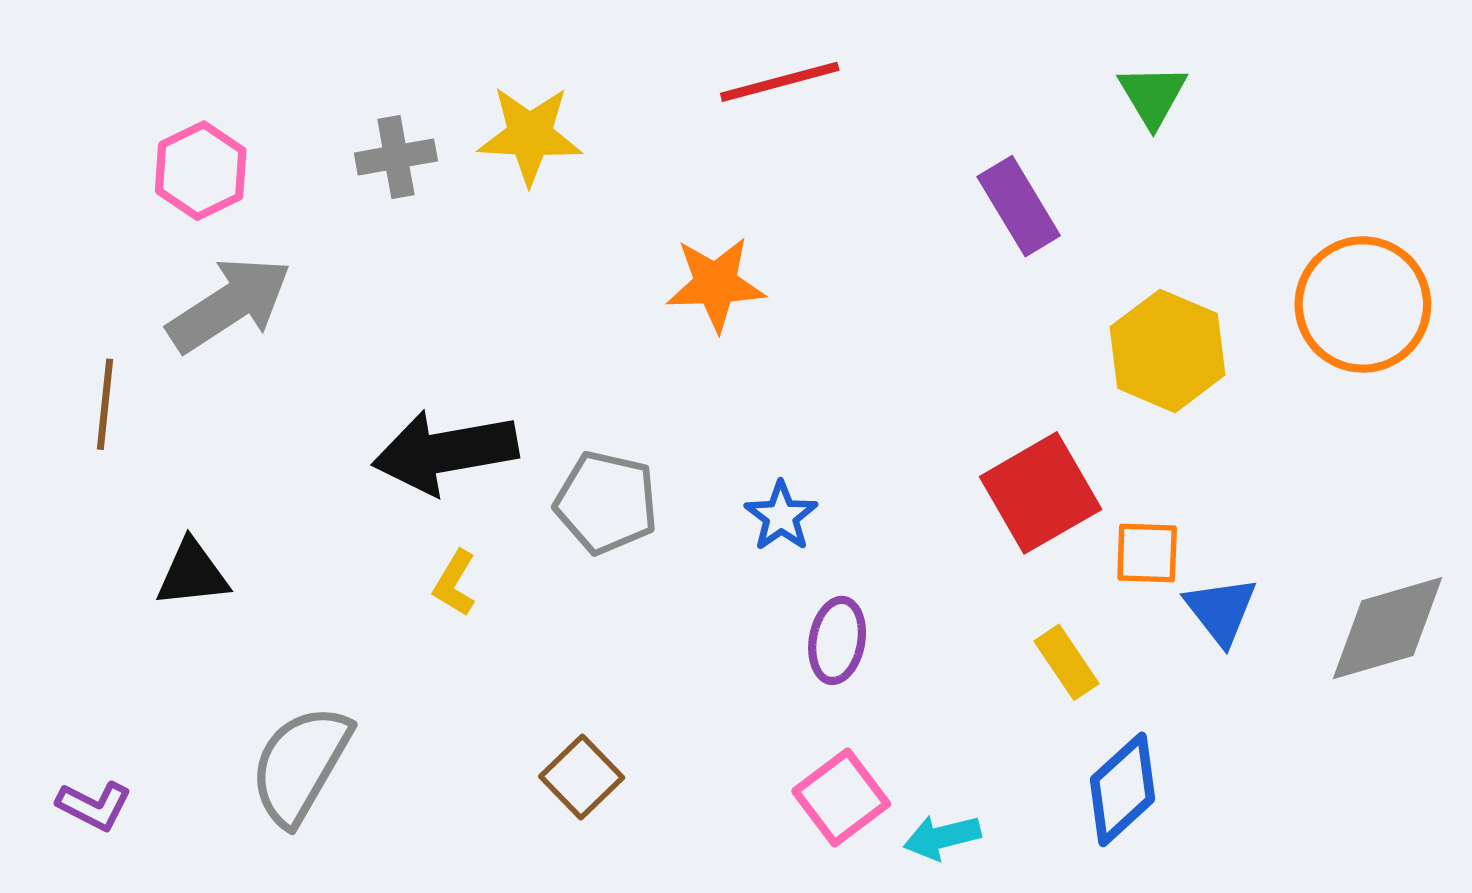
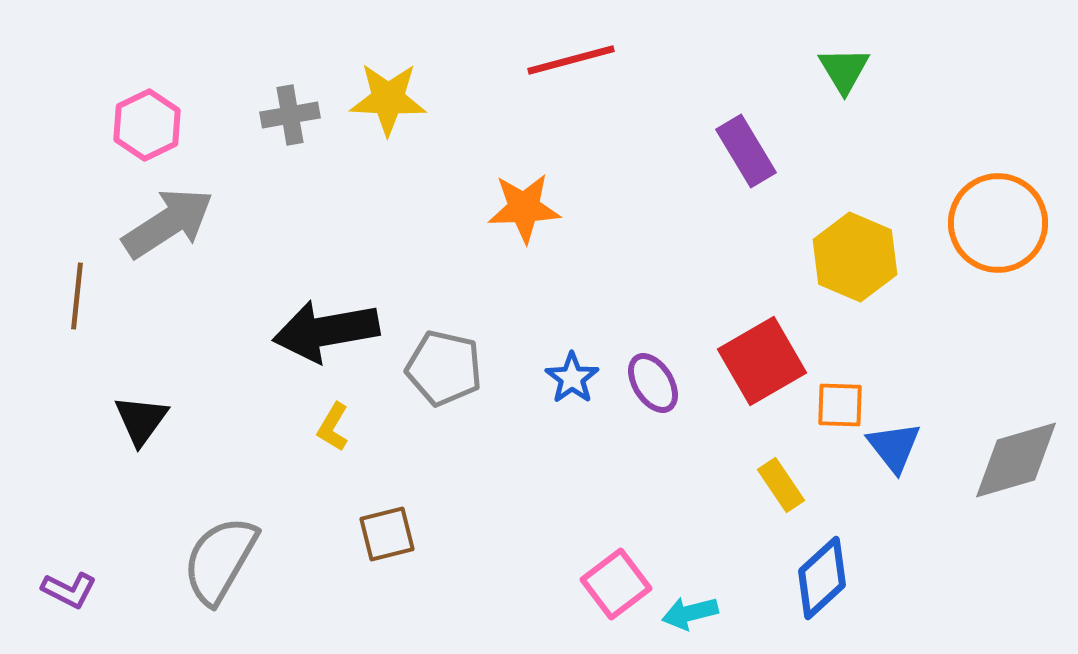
black triangle: (192, 574) -> (141, 420), turned -48
purple ellipse: (837, 640) -> (653, 383), moved, turned -42
brown square: (582, 777) -> (387, 534), moved, turned 30

